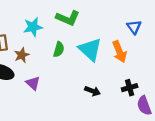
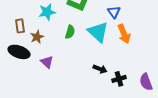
blue triangle: (134, 27) -> (114, 12), moved
black cross: (130, 88) -> (119, 79), moved

